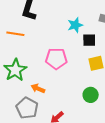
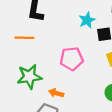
green star: (15, 70) -> (29, 77), turned 30

